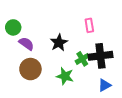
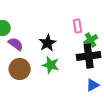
green cross: (82, 59) -> (91, 40), moved
green star: (65, 76) -> (51, 65), moved

